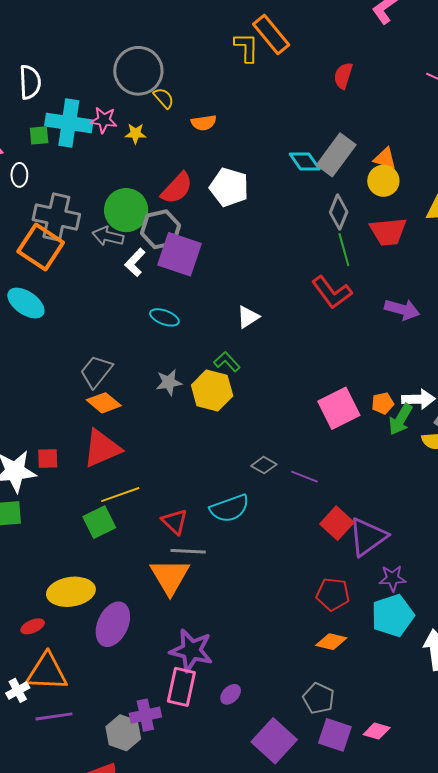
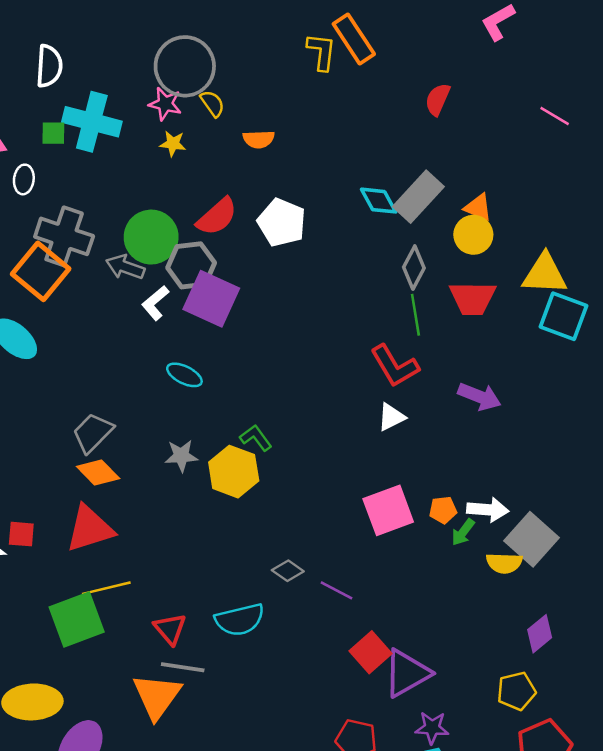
pink star: (104, 120) -> (165, 104), moved
white triangle: (248, 317) -> (391, 417), moved
green arrow: (401, 419) -> (463, 532), size x0.7
green square: (99, 522) -> (77, 620), size x1.4

